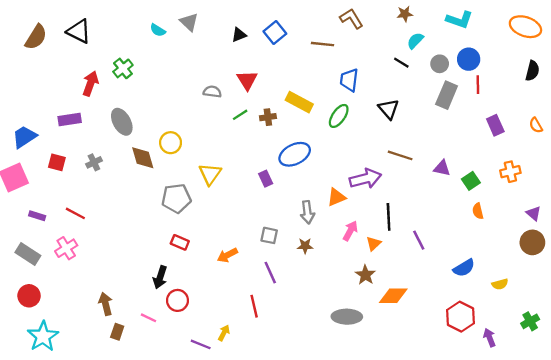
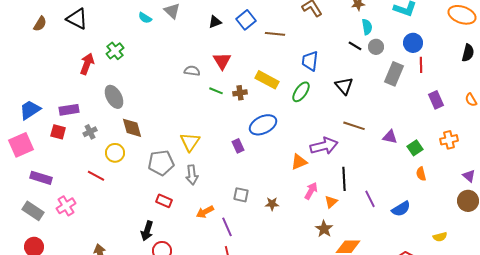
brown semicircle: (36, 37) -> (40, 24), size x0.7
cyan semicircle: (415, 41) -> (367, 27), turned 126
brown line: (322, 44) -> (275, 34), moved
gray circle: (440, 64) -> (376, 47), moved
green line: (240, 115) -> (216, 91), turned 56
purple rectangle: (70, 119) -> (69, 110), moved
yellow circle: (171, 143) -> (115, 153), moved
gray arrow: (307, 212) -> (192, 175), moved
red line: (75, 213) -> (96, 176), moved
purple rectangle: (37, 216) -> (41, 178), size x1.5
blue semicircle: (464, 268) -> (401, 209), moved
purple line: (270, 273) -> (227, 227), moved

